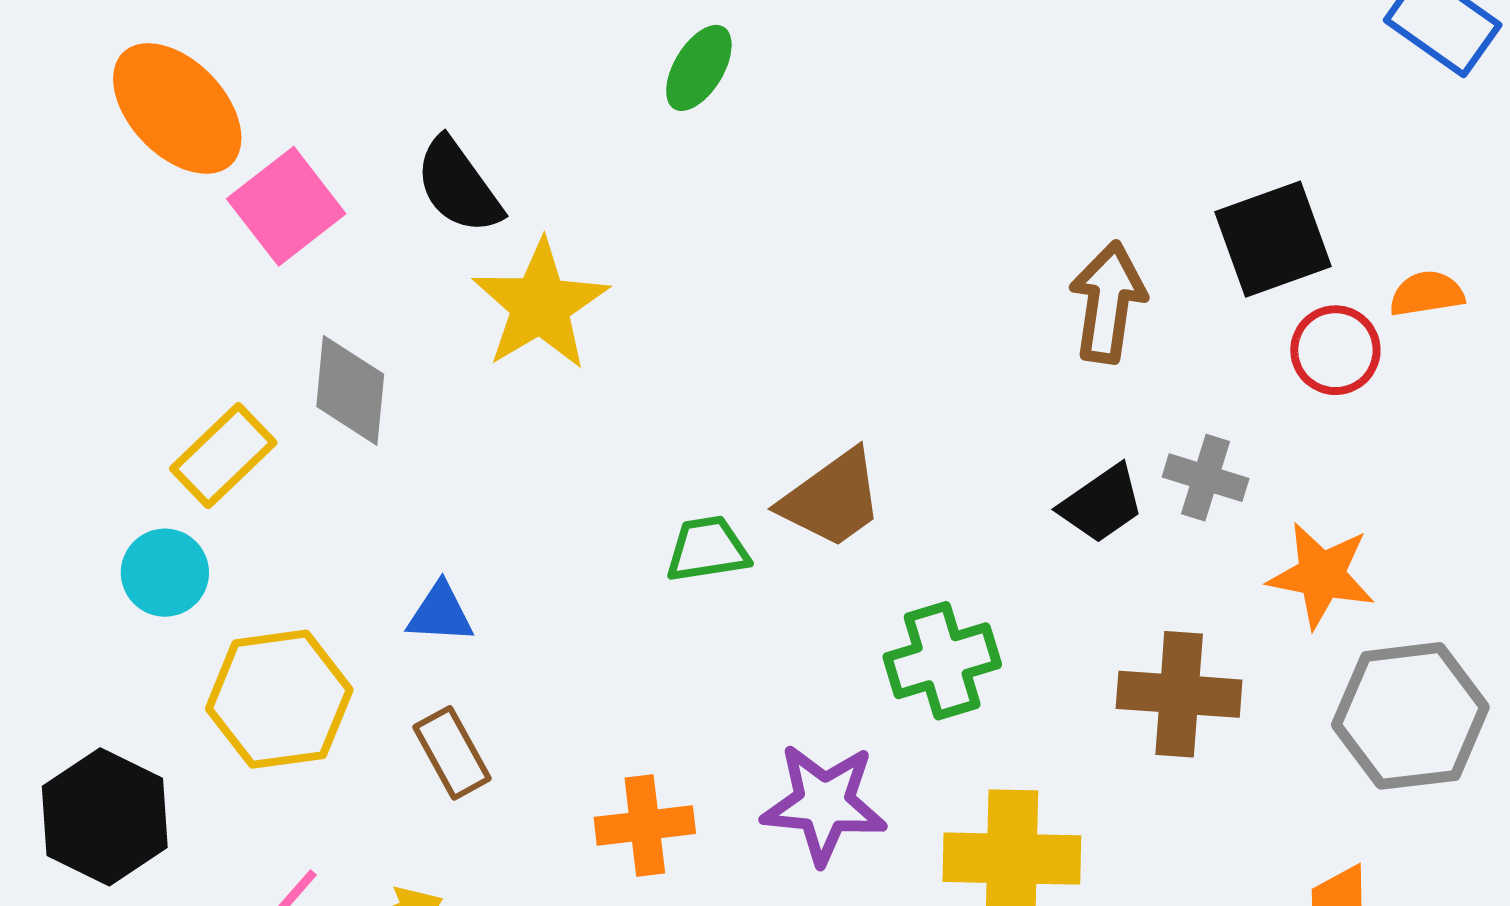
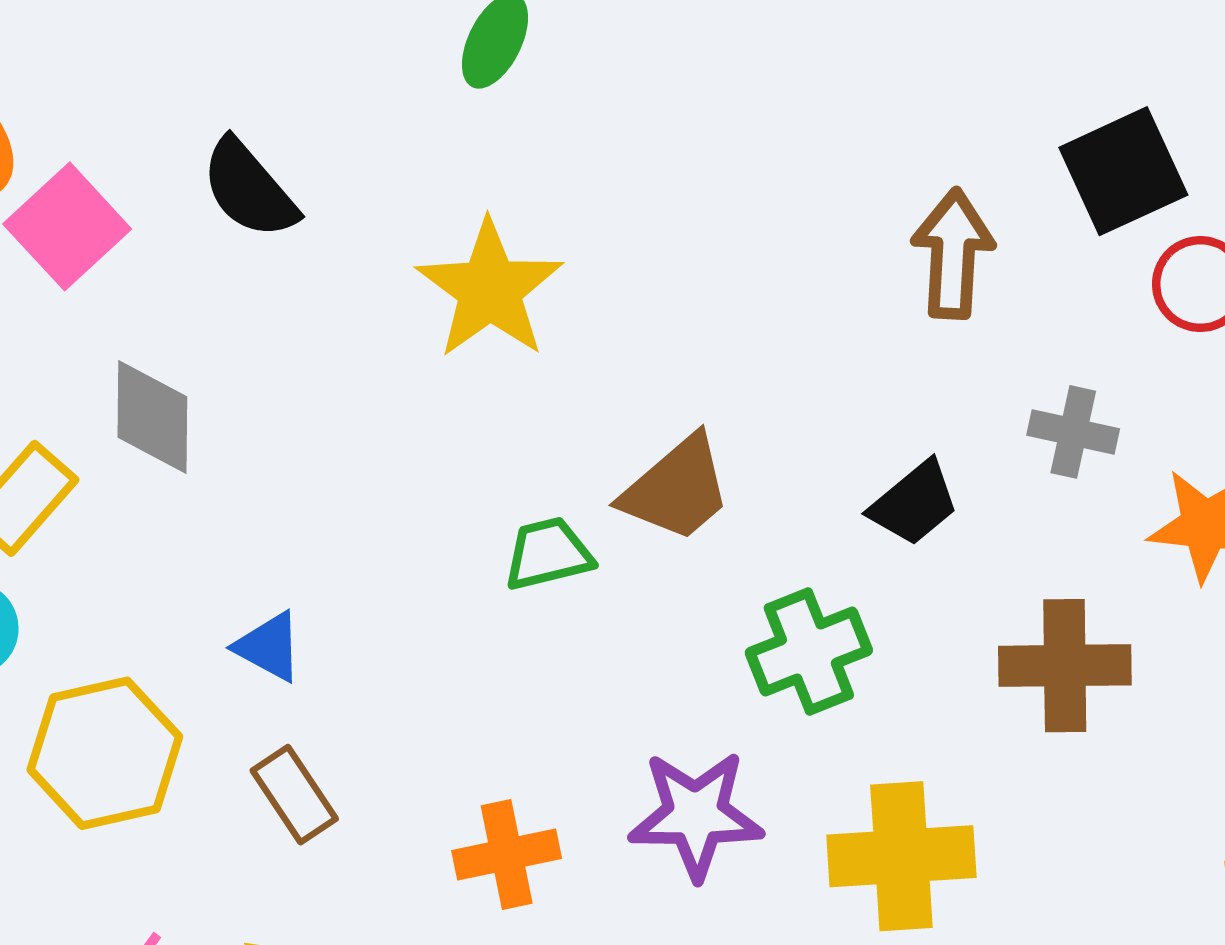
yellow star: (540, 305) -> (490, 289), moved
black trapezoid: (1102, 504) -> (914, 503), moved
blue triangle: (440, 613) -> (269, 647), turned 30

